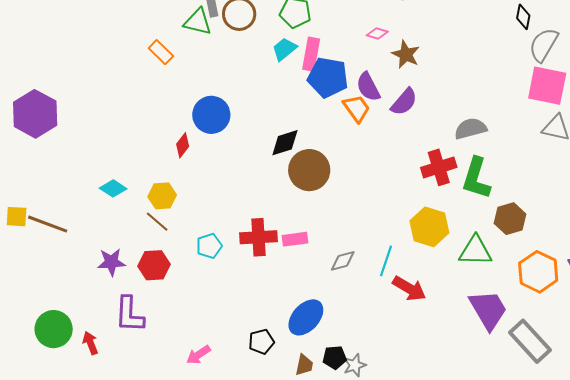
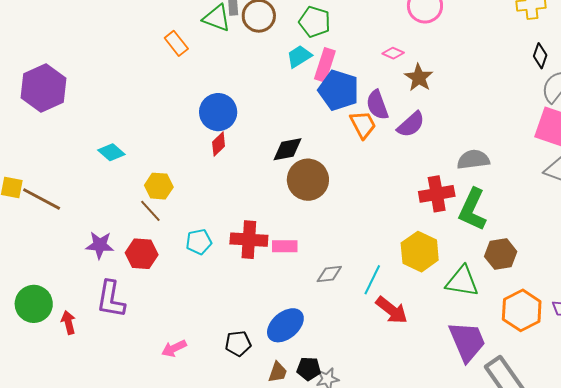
red diamond: (183, 145) -> (219, 144), moved
cyan diamond: (113, 188) -> (111, 152), moved

